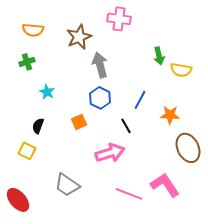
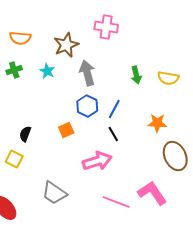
green arrow: (159, 56) -> (136, 75), moved
cyan star: (47, 92) -> (47, 71), moved
blue line: (140, 100) -> (114, 109), moved

